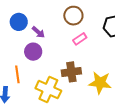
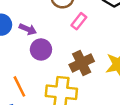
purple circle: (33, 52) -> (41, 49), moved

